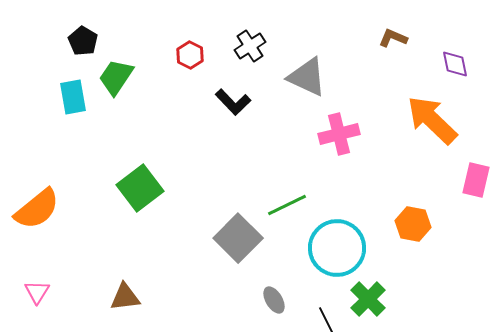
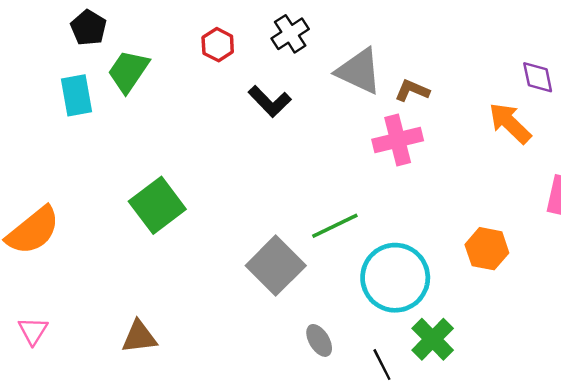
brown L-shape: (393, 38) -> (412, 91), moved
purple diamond: (455, 64) -> (538, 77), moved
orange arrow: (432, 120) -> (510, 123), size x0.7

